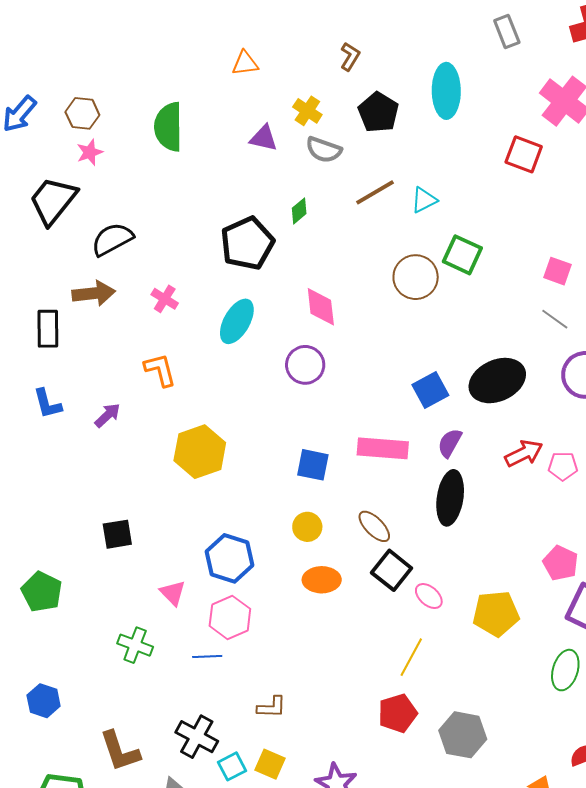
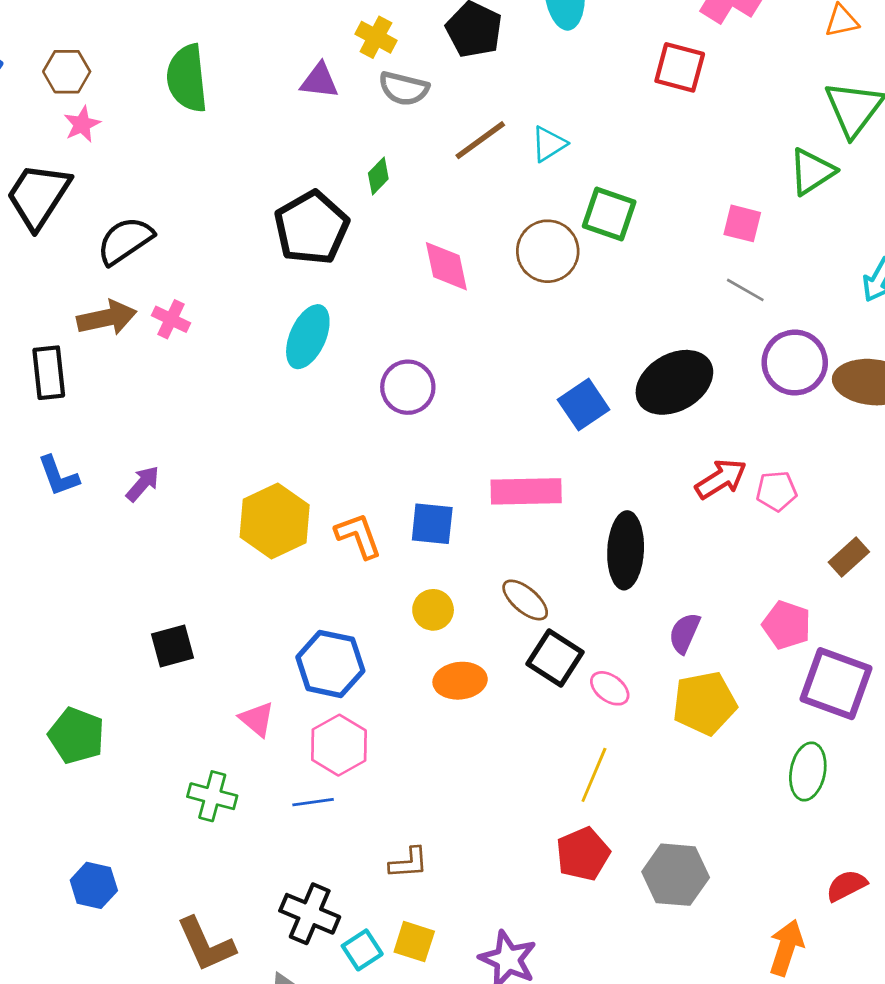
pink cross: (165, 299) -> (171, 319), moved
pink diamond: (321, 307) -> (446, 266), moved
orange L-shape: (160, 370) -> (358, 536), moved
purple semicircle: (450, 443) -> (685, 633), moved

